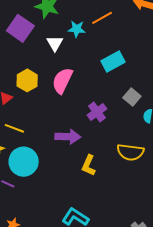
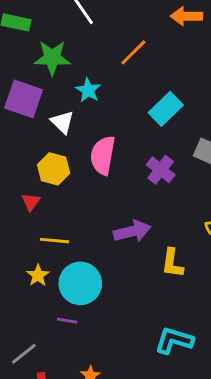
cyan star: (77, 29) -> (88, 90), moved, turned -30
white triangle: (55, 43) -> (62, 122), moved
purple cross: (97, 112) -> (161, 170), moved

